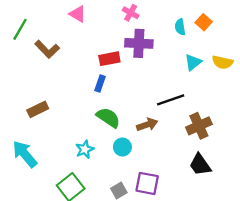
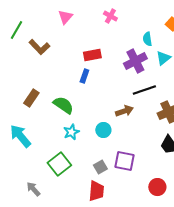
pink triangle: (78, 14) -> (65, 17), turned 42
cyan semicircle: (180, 27) -> (147, 39), moved
purple cross: (139, 43) -> (135, 61), moved, turned -30
brown rectangle: (38, 109) -> (31, 98), turned -30
green semicircle: (108, 118) -> (63, 105), moved

